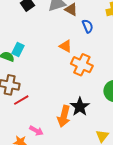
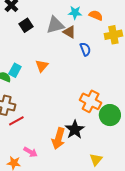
orange triangle: (66, 46) -> (42, 66), moved, turned 40
orange cross: (82, 65) -> (91, 101), moved

